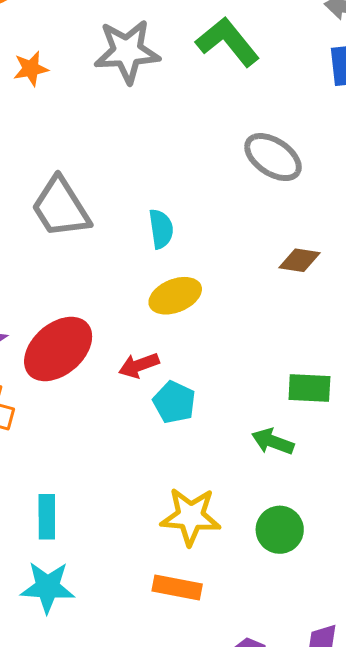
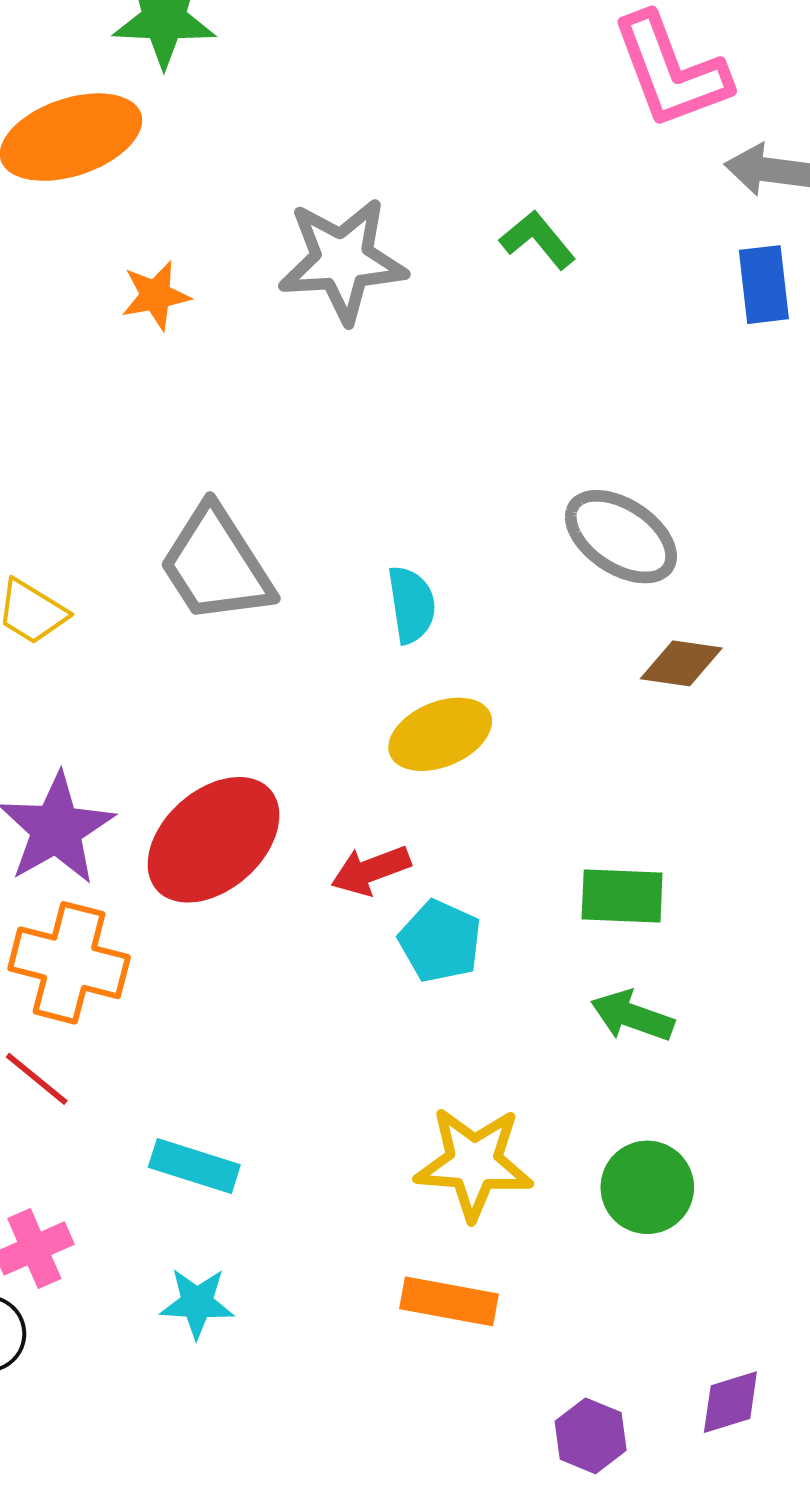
green L-shape: (228, 42) -> (538, 240), size x0.6
gray ellipse: (273, 157) -> (621, 537), moved
green rectangle: (309, 388) -> (622, 896), moved
cyan rectangle: (47, 517) -> (194, 1166), turned -72
cyan star: (48, 587) -> (197, 1303), size x0.7

